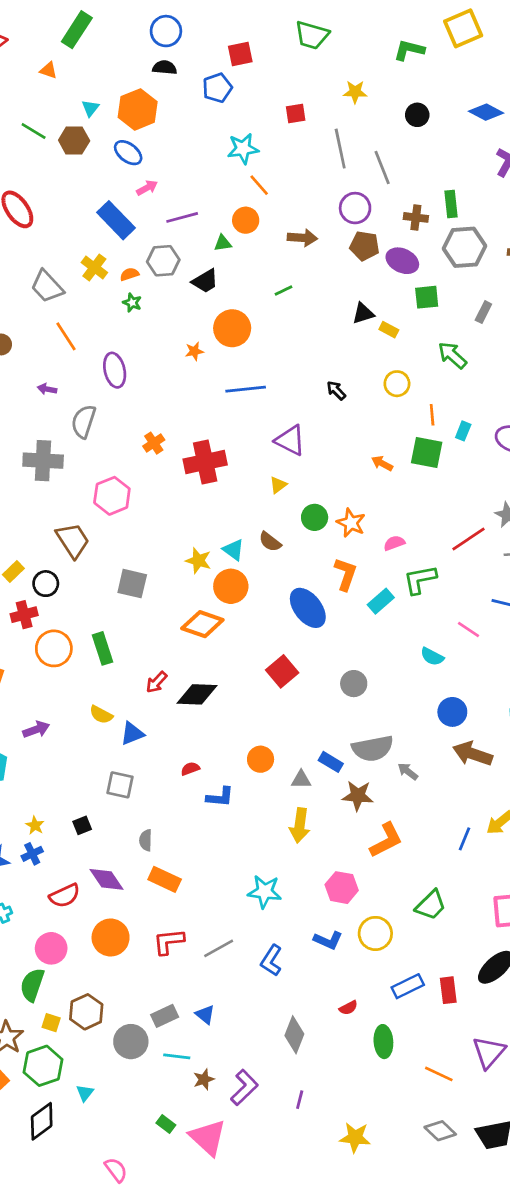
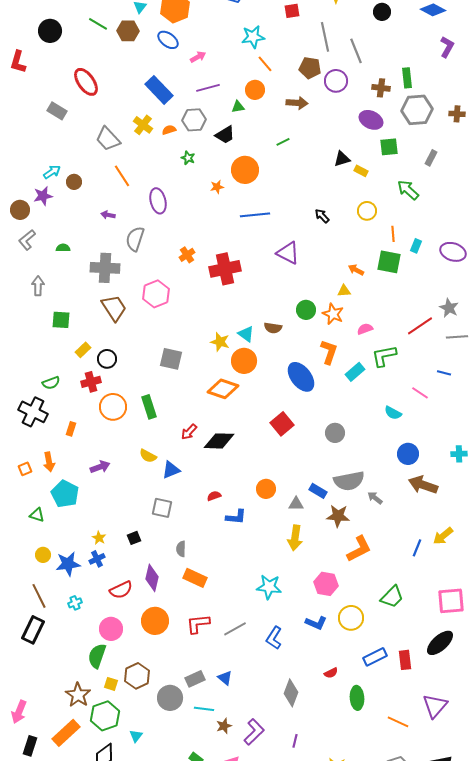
pink arrow: (147, 188) -> (198, 57), moved
brown pentagon: (365, 246) -> (310, 68), moved
green star: (132, 303) -> (188, 158), moved
yellow triangle: (278, 485) -> (344, 291), moved, turned 32
brown trapezoid: (73, 540) -> (114, 308), moved
brown semicircle: (270, 542) -> (273, 328), turned -30
purple diamond: (107, 879) -> (152, 578), turned 48

